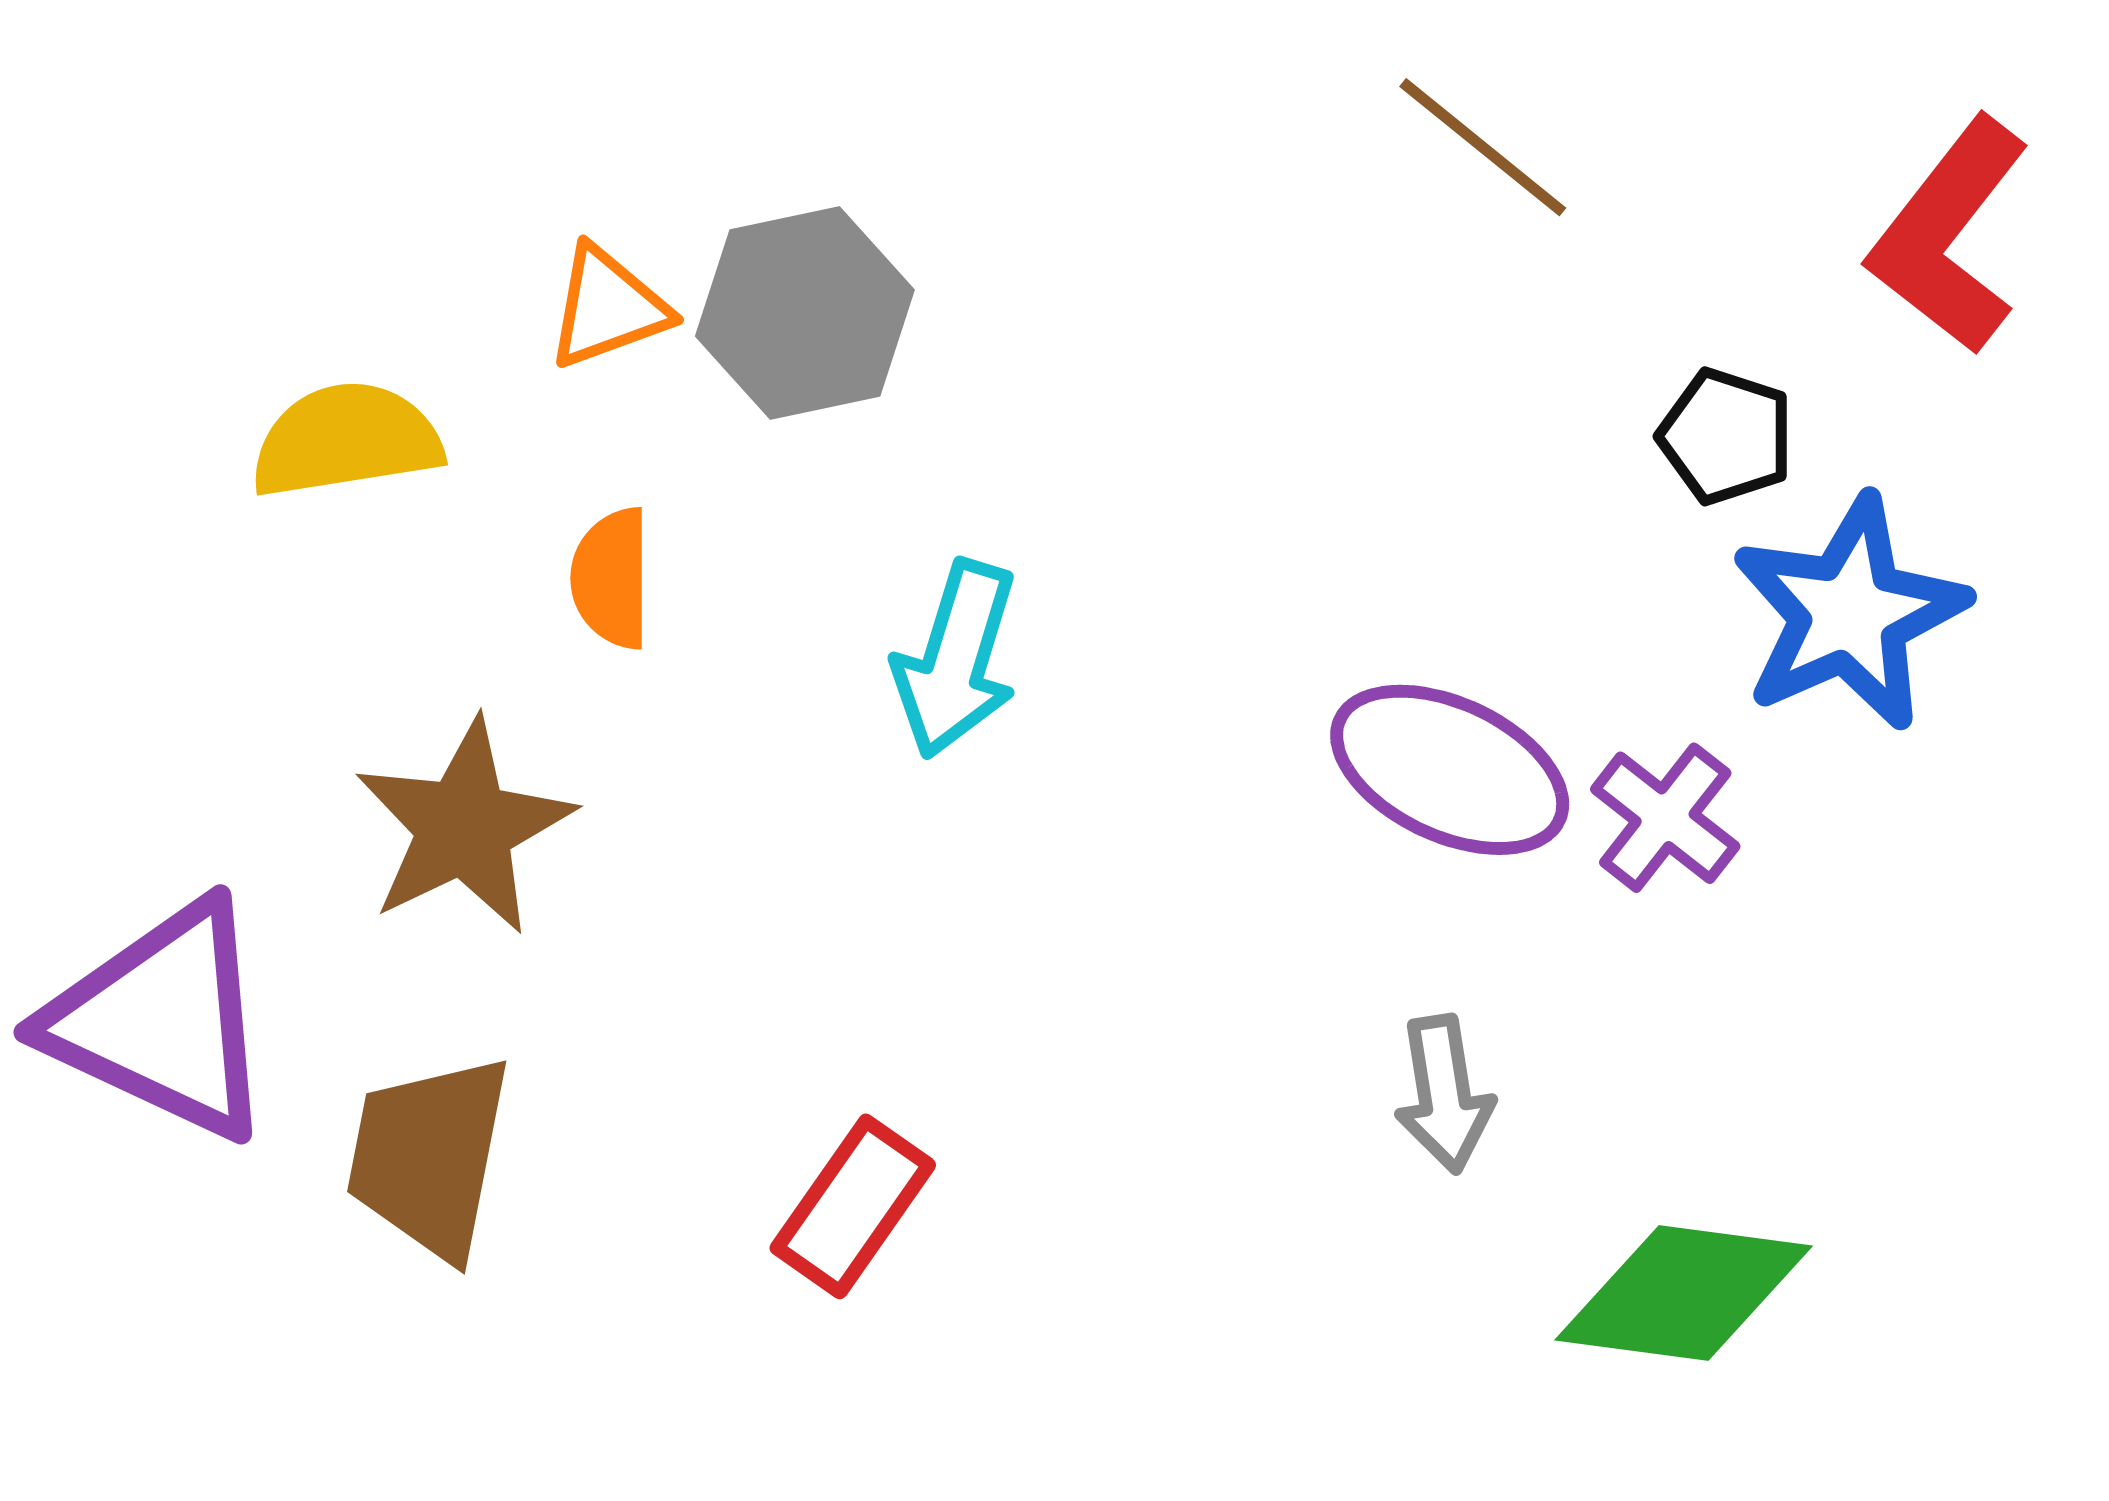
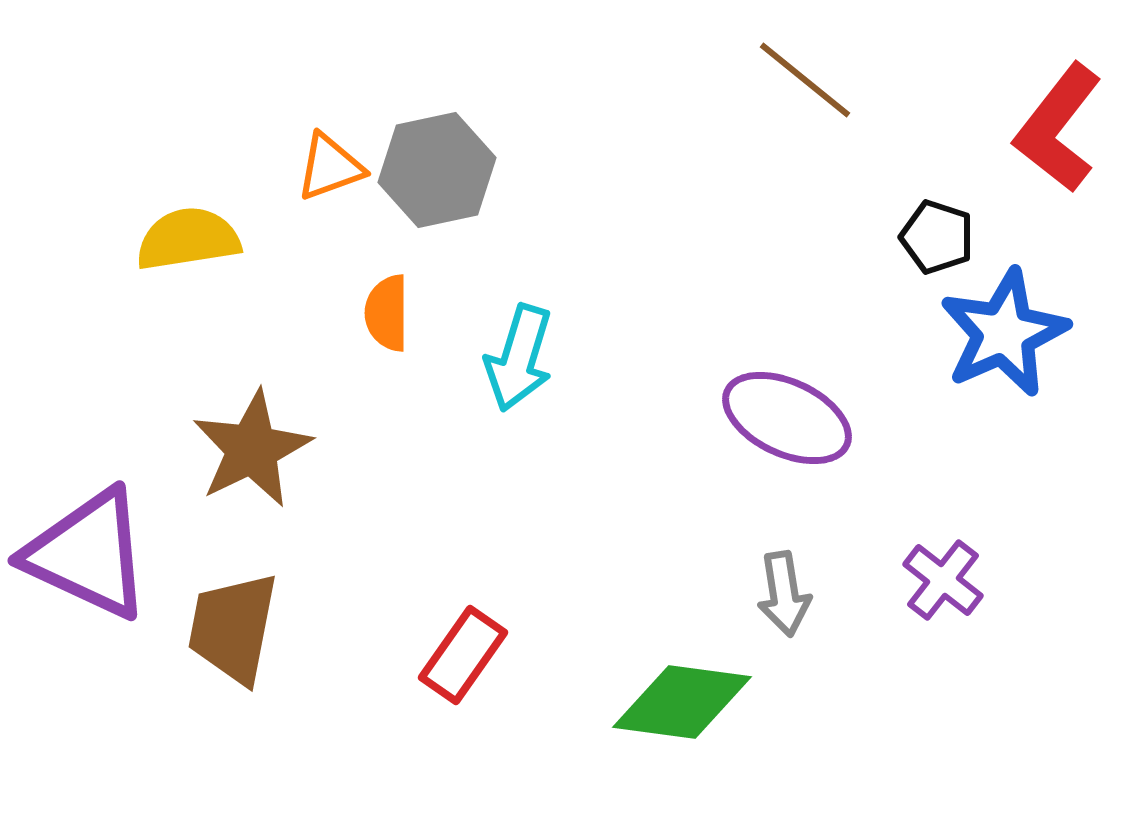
orange semicircle: (611, 578) -> (387, 313), moved
purple cross: (1665, 818) -> (943, 580), moved
green diamond: (1684, 1293) -> (682, 702), moved

